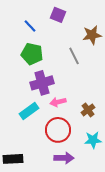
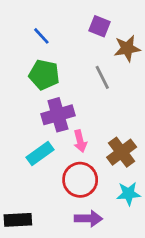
purple square: (58, 15) -> (99, 26), moved
pink arrow: (58, 102) -> (80, 141), turned -91
brown cross: (88, 110) -> (122, 152), size x1.5

